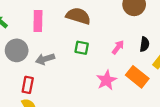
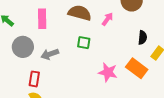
pink arrow: (118, 47) -> (107, 19), moved
pink star: (107, 80) -> (108, 72), turned -30

